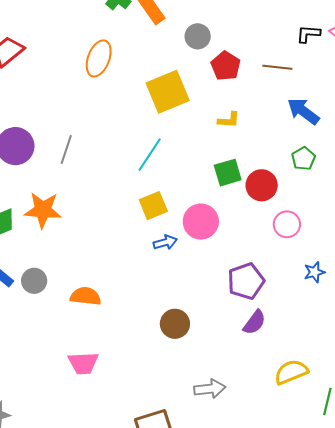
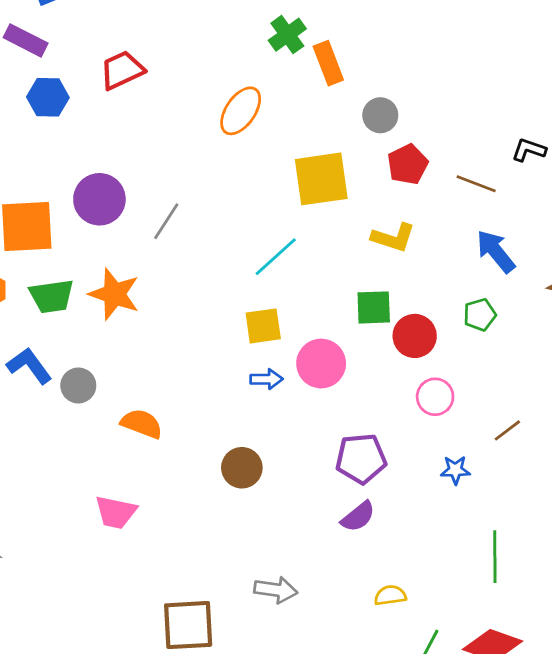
yellow L-shape: (229, 120) -> (393, 238), size x1.4
brown circle: (175, 324) -> (242, 468), moved
yellow semicircle: (291, 372) -> (390, 595), size x0.7

